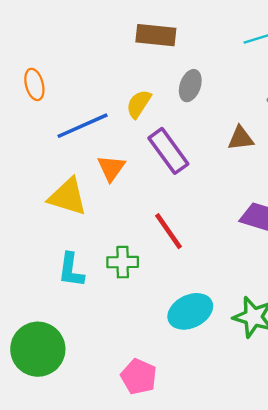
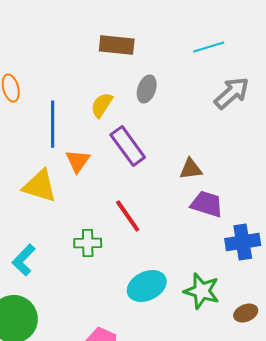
blue line: (83, 126) -> (53, 124), turned -66
brown triangle: (241, 138) -> (191, 169), moved
cyan L-shape: (71, 270) -> (24, 260), moved, turned 36

